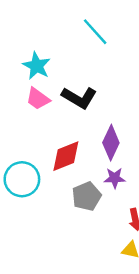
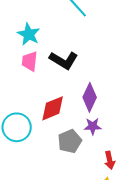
pink trapezoid: (38, 99) -> (30, 61), turned 60

